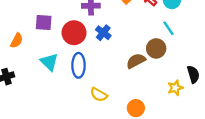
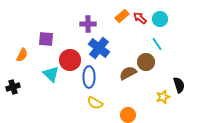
red circle: (74, 33) -> (70, 60), moved
blue cross: (103, 33) -> (99, 48), size x1.5
blue ellipse: (78, 65) -> (89, 77), moved

